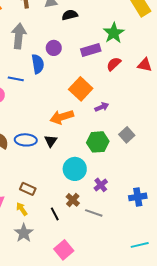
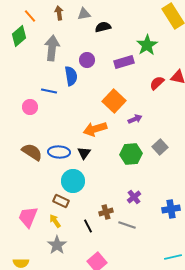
red semicircle: (114, 64) -> (157, 83), moved
cyan circle: (75, 169) -> (73, 181), moved
brown cross: (73, 200) -> (106, 212), turned 32

